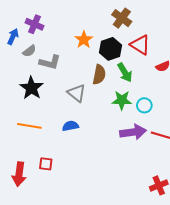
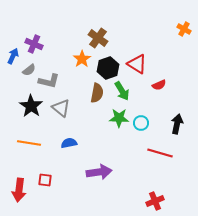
brown cross: (122, 18) -> (98, 38), moved
gray triangle: (77, 93) -> (61, 108), moved
purple arrow: (133, 132) -> (99, 172), moved

